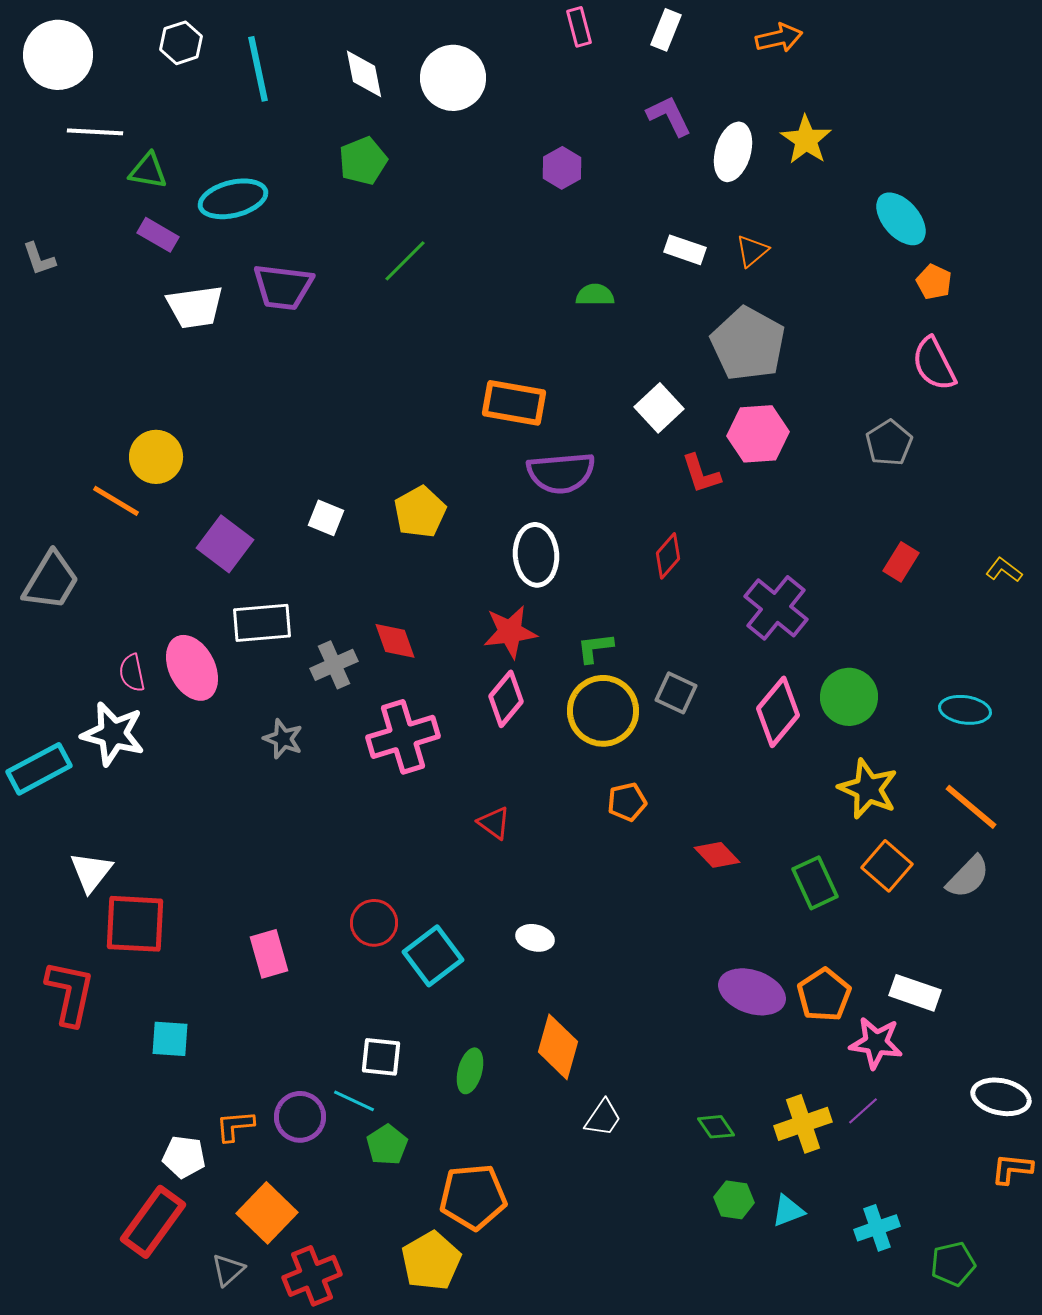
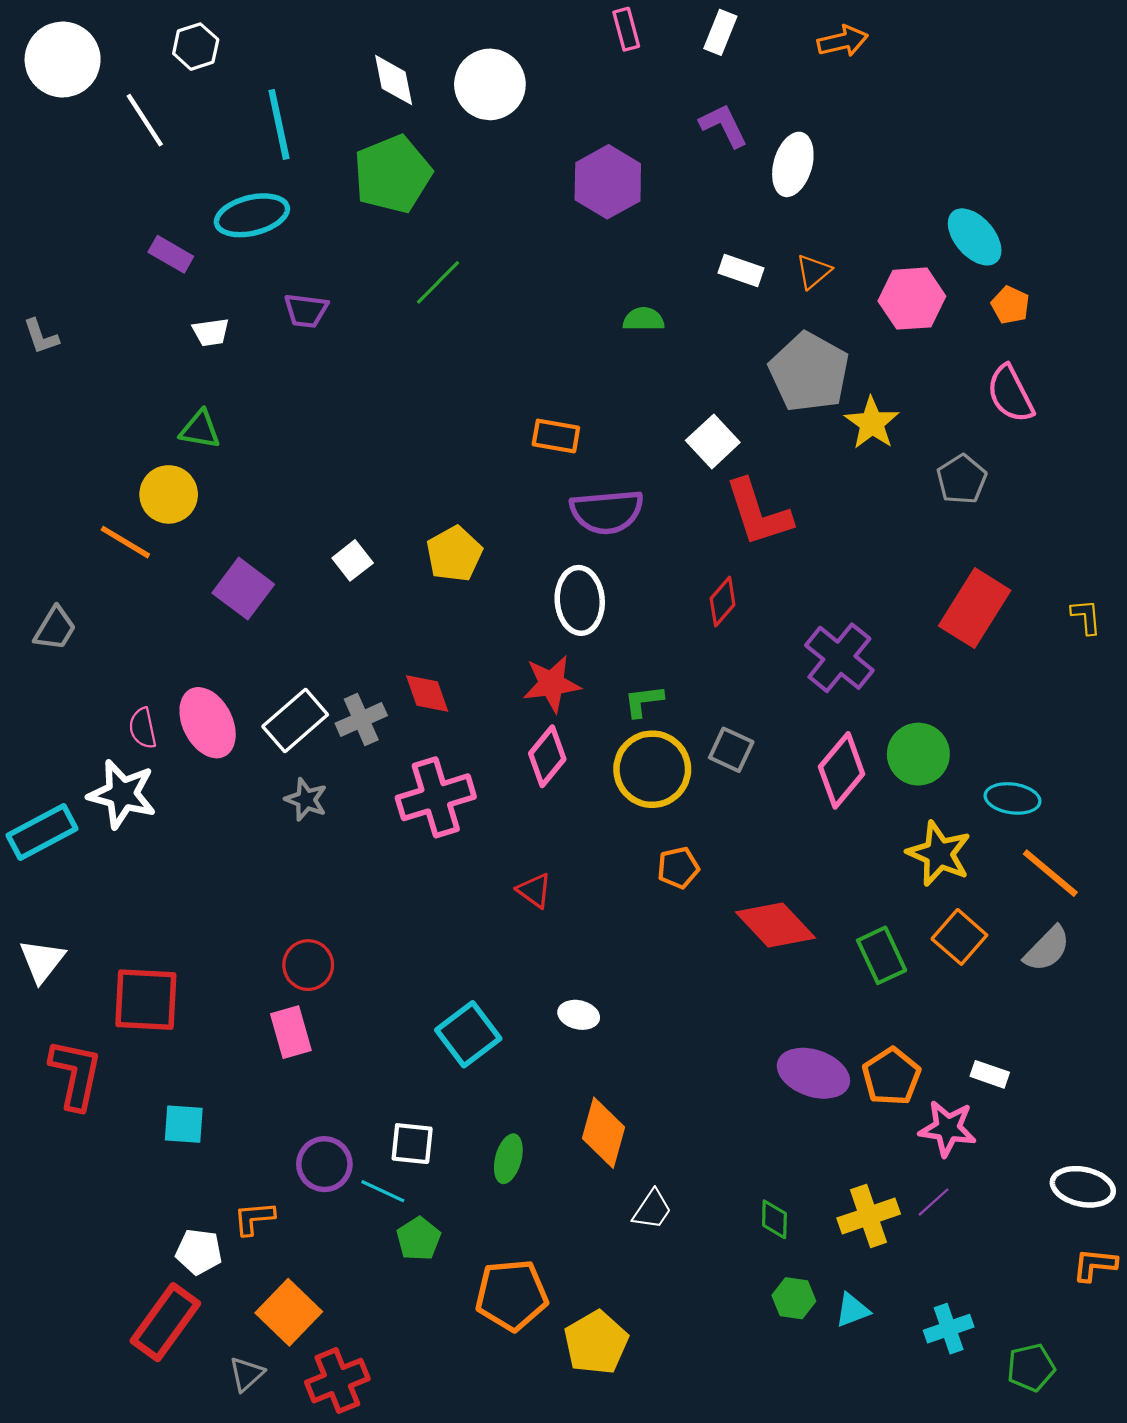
cyan line: (258, 69) -> (279, 124), moved
white line: (95, 132) -> (145, 120), moved, turned 54
yellow star: (806, 140) -> (872, 423), moved
green pentagon: (363, 161) -> (393, 174), size x1.5
purple hexagon: (562, 168) -> (608, 182), size x1.6
green triangle: (148, 171) -> (200, 430), moved
gray L-shape: (39, 259) -> (41, 336), moved
purple trapezoid: (283, 287) -> (306, 311), size x0.7
white trapezoid: (195, 307) -> (211, 332), size x0.6
orange rectangle: (514, 403) -> (556, 436), size x0.7
pink hexagon: (758, 434) -> (912, 299), moved
red L-shape: (701, 474) -> (758, 513), size x1.6
white square: (326, 518) -> (353, 560), turned 30
red rectangle: (901, 562) -> (975, 608), size x1.8
yellow L-shape: (1004, 570) -> (1086, 617), turned 48
gray trapezoid: (51, 581) -> (55, 629), size x0.7
white rectangle: (262, 623) -> (295, 721), moved, turned -36
cyan ellipse: (965, 710) -> (1012, 798), moved
red diamond: (717, 855) -> (776, 925), size x1.6
white triangle: (91, 872) -> (42, 961), moved
red circle: (374, 923) -> (308, 965), moved
white rectangle: (915, 993) -> (990, 1074), size x0.7
purple circle: (300, 1117) -> (324, 1164), moved
green diamond: (716, 1127) -> (774, 1219), turned 36
yellow pentagon: (431, 1261) -> (596, 1343), moved

